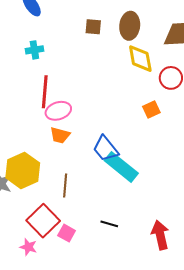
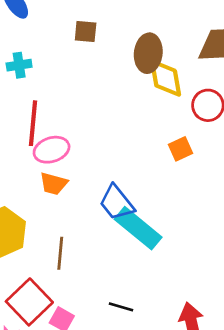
brown ellipse: (130, 26) -> (148, 53), moved
brown square: (93, 27) -> (86, 31), moved

